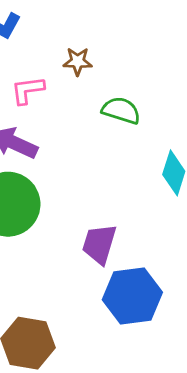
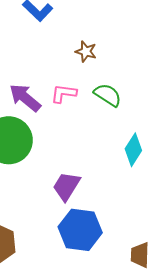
pink L-shape: (28, 90) -> (64, 93), moved

